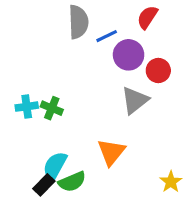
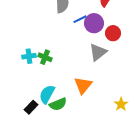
blue line: (107, 36) -> (80, 19), moved
black rectangle: (44, 185) -> (31, 107), moved

